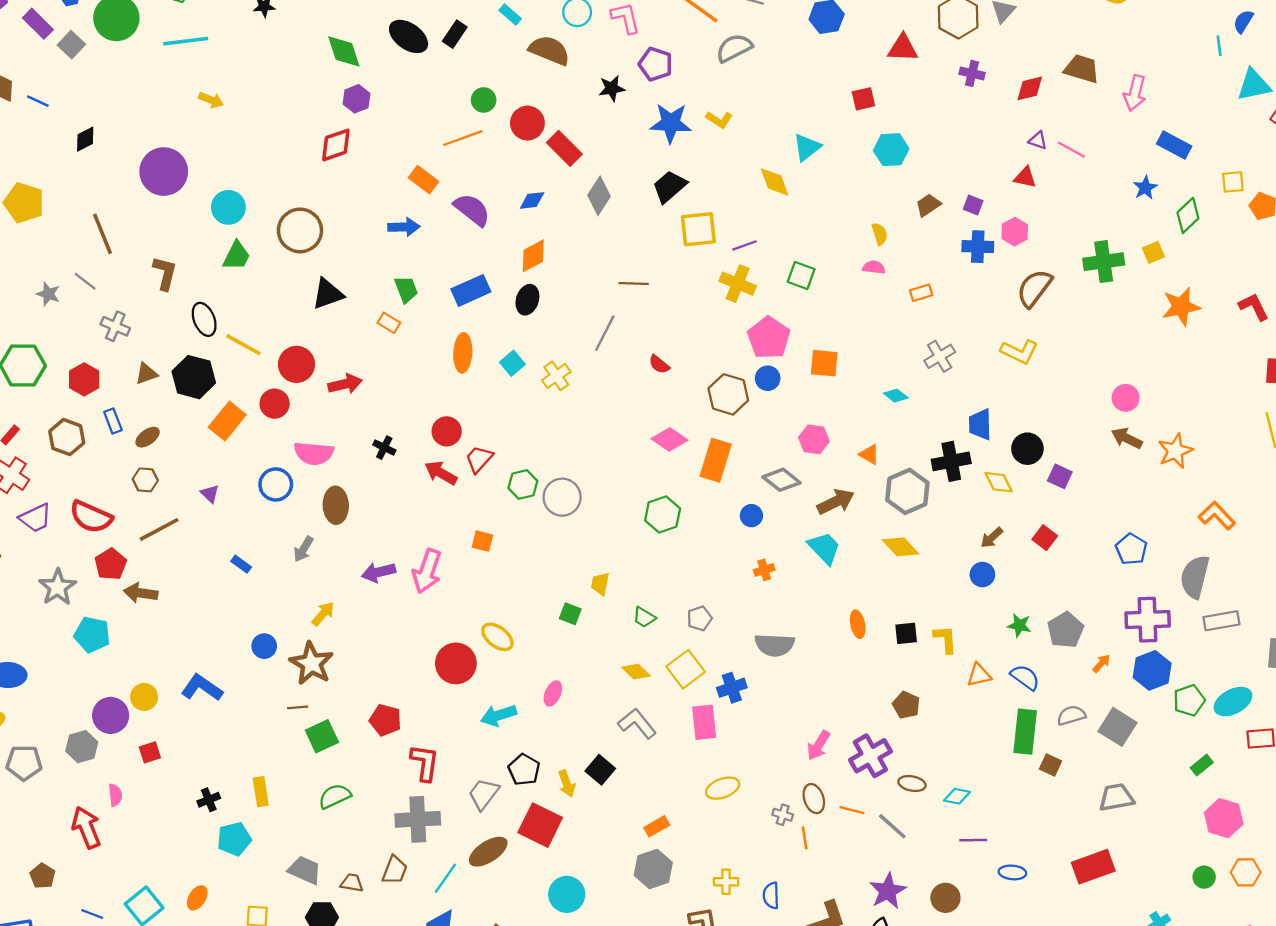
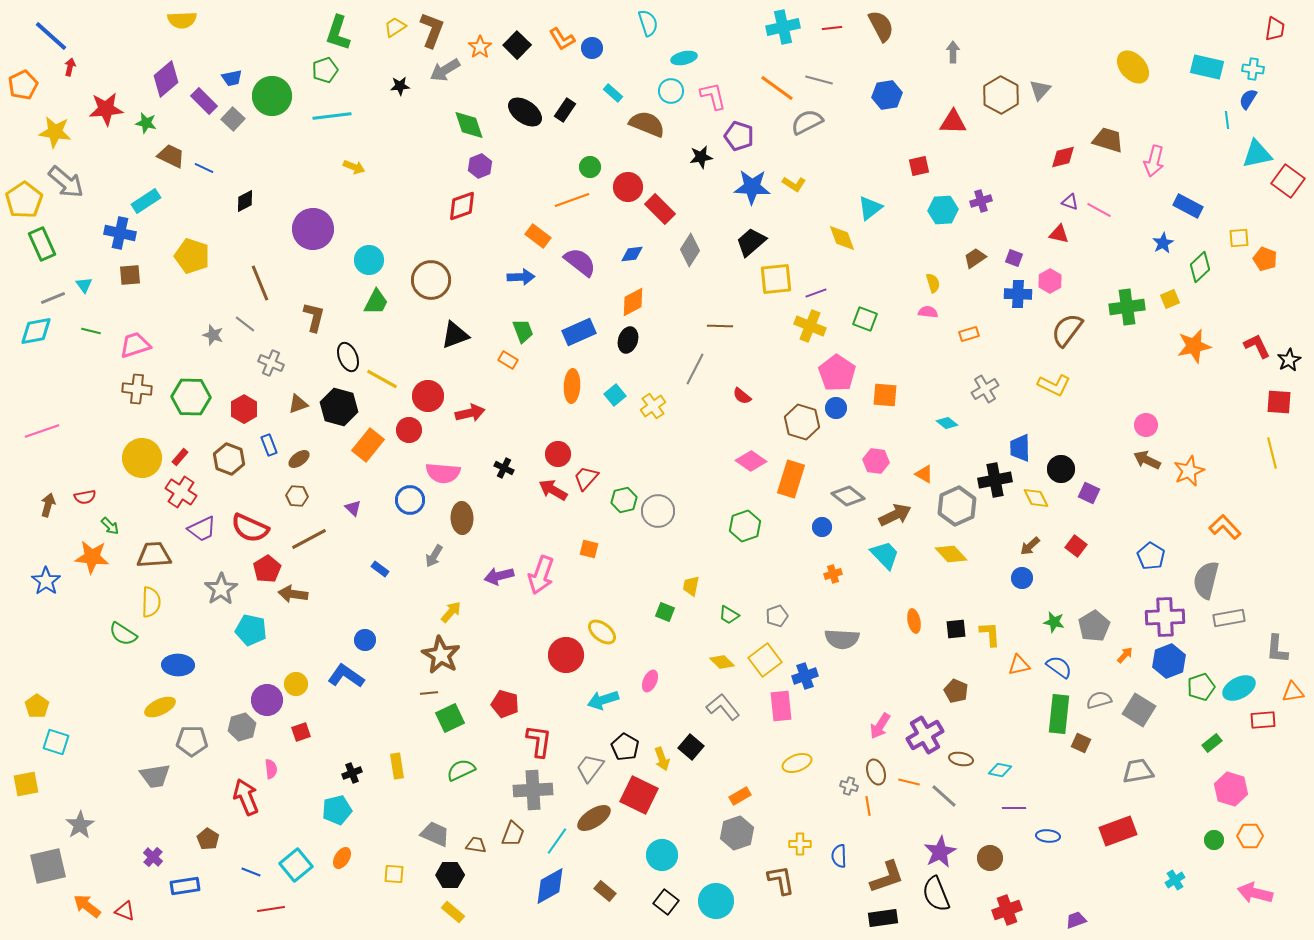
purple cross: (972, 73) -> (981, 201), moved, turned -30
blue circle: (264, 646) -> (365, 640), moved
cyan pentagon: (234, 839) -> (337, 810), moved

